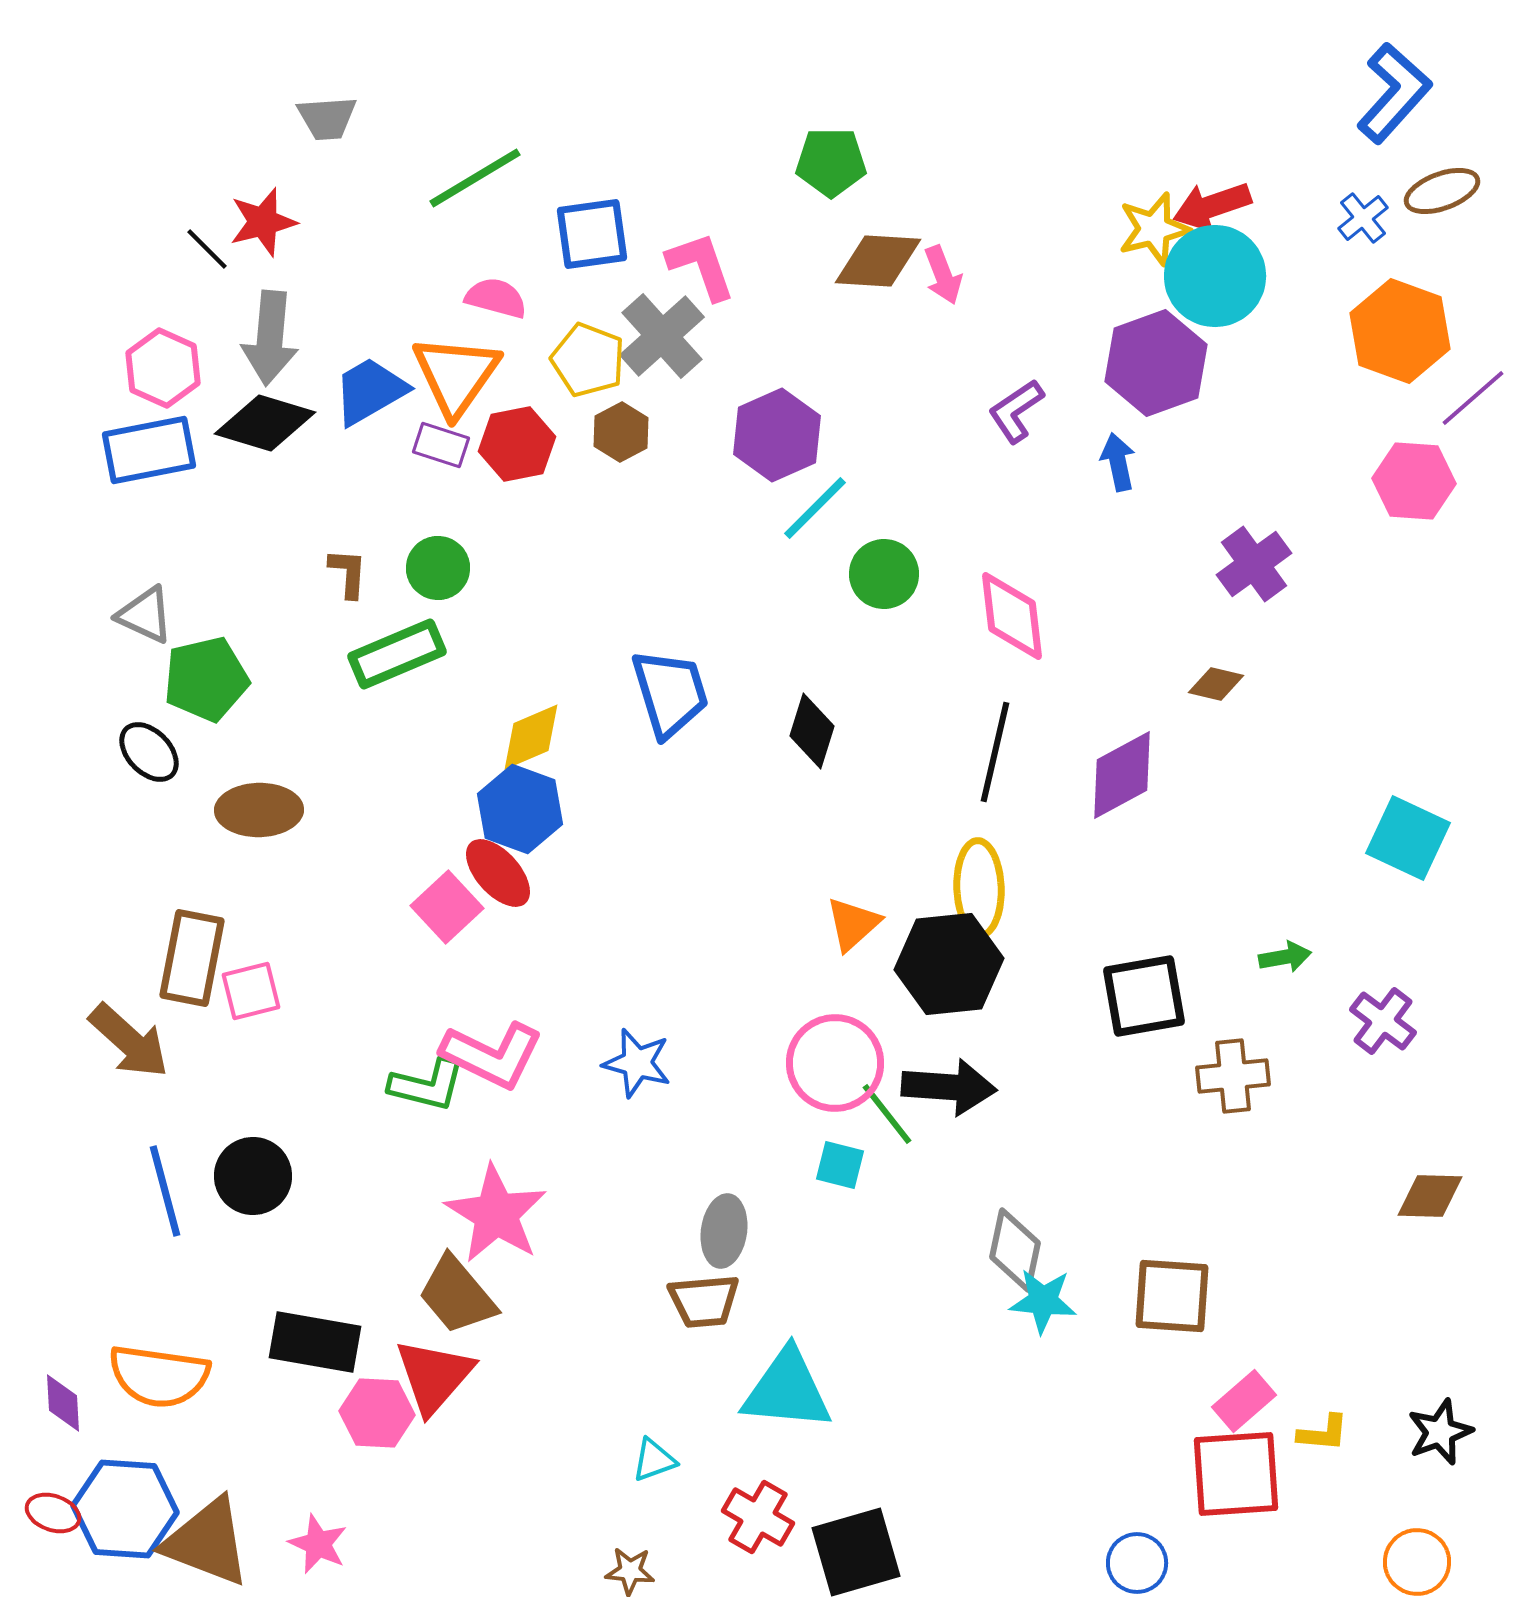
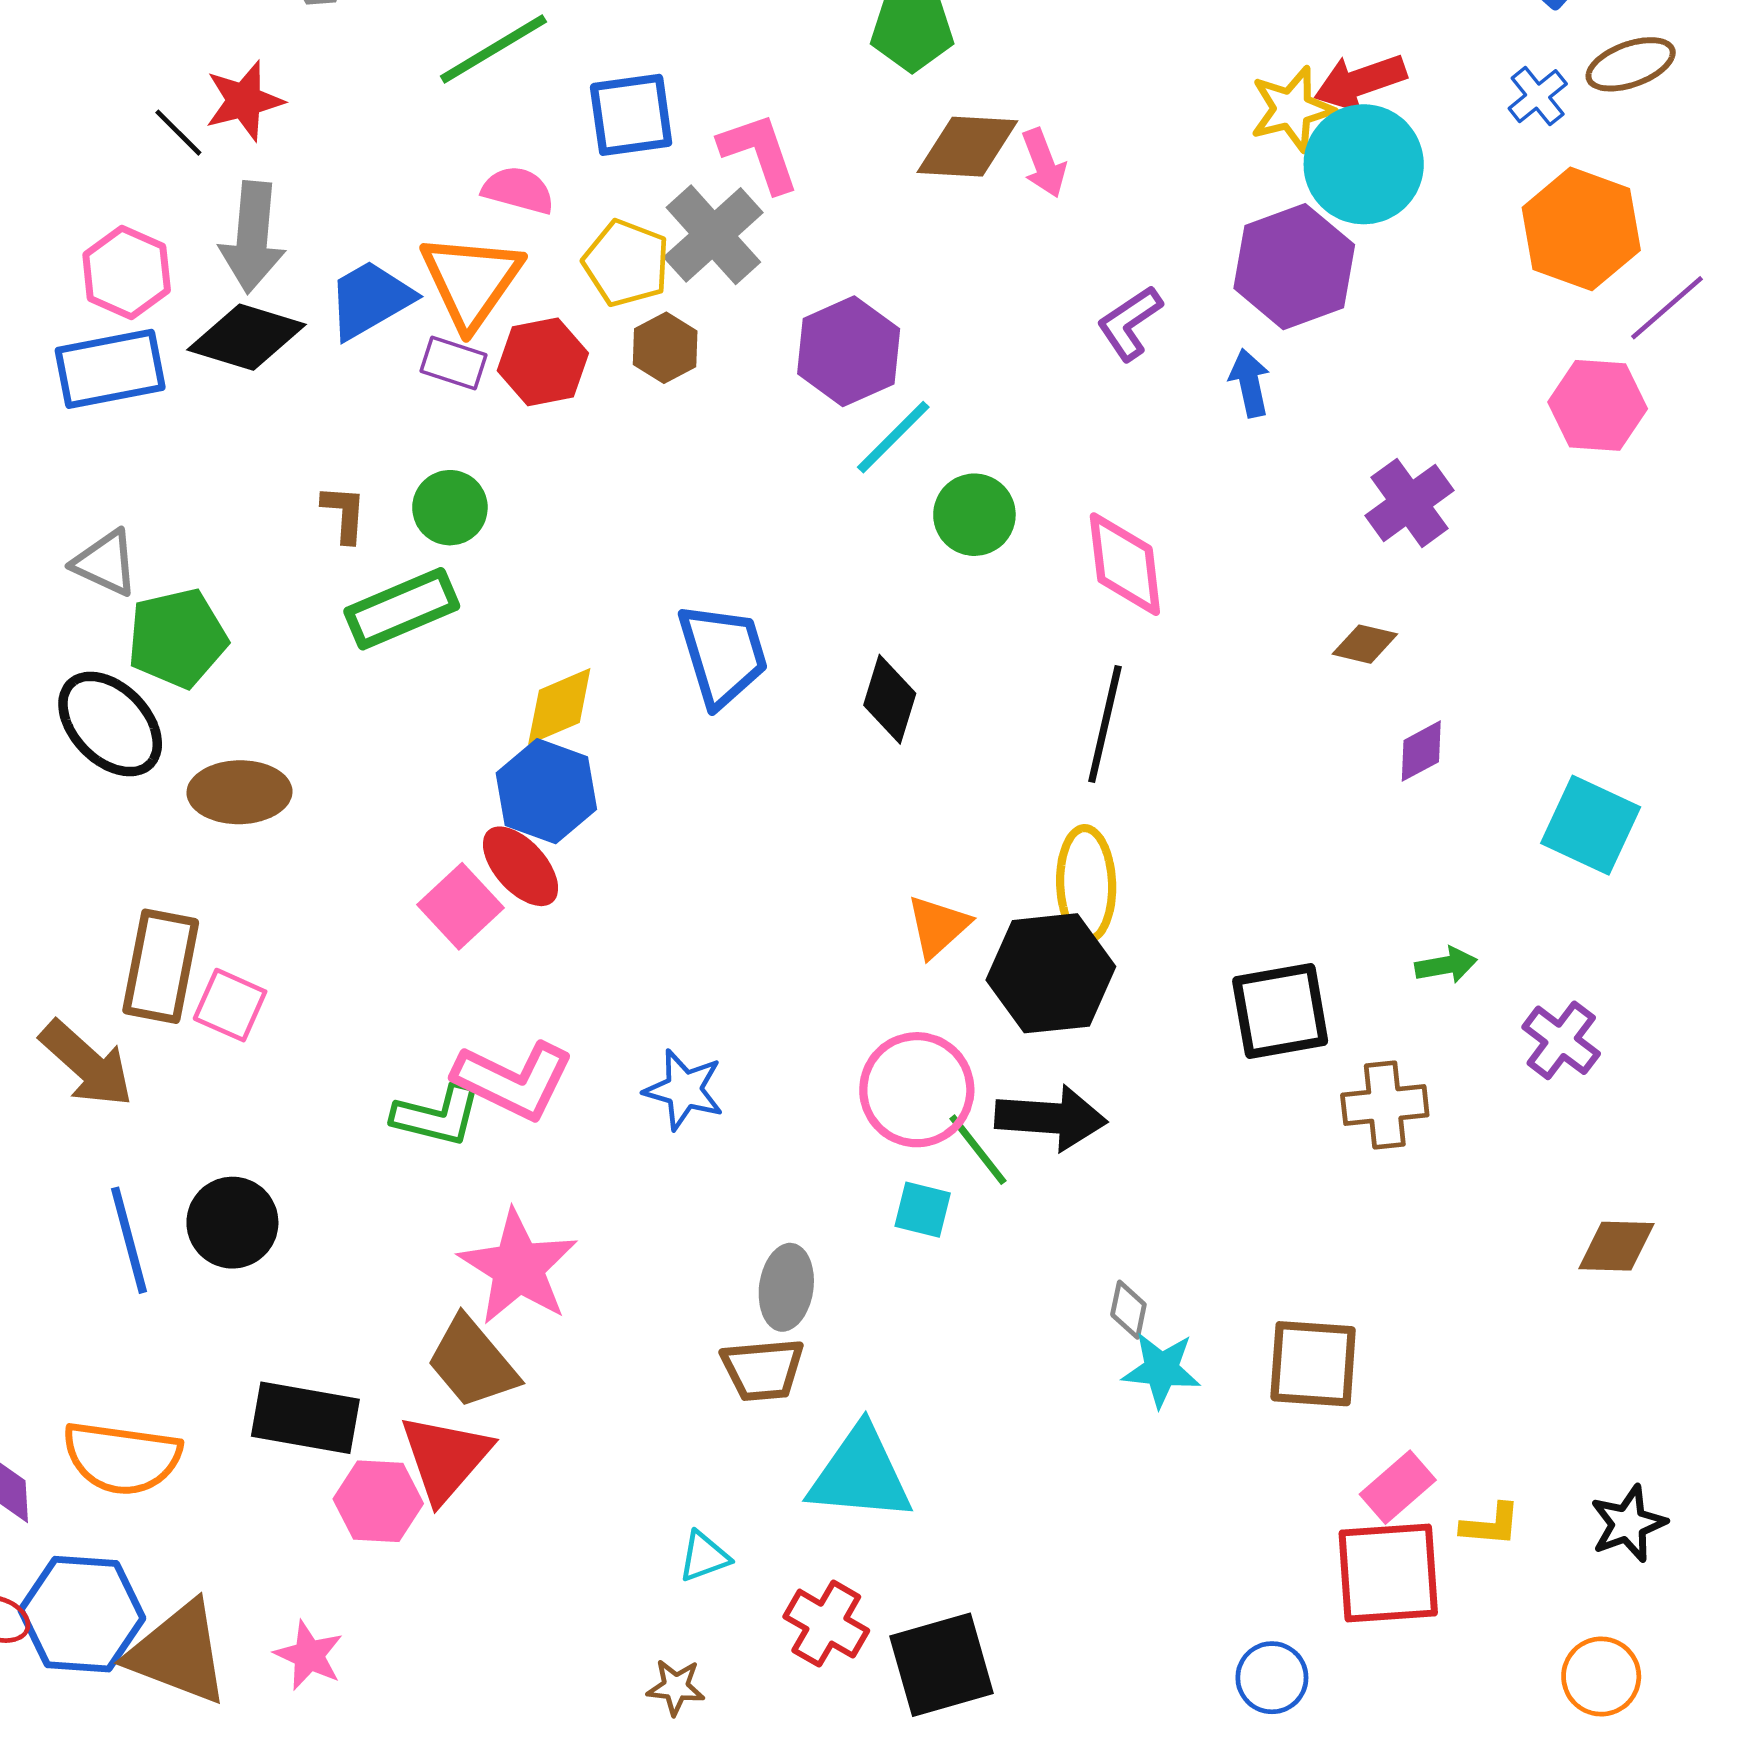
black ellipse: (149, 752) -> (110, 724), size x1.5
purple diamond: (1122, 775) -> (1421, 751), moved, size x0.6
pink square: (251, 991) -> (230, 1005), turned 38
gray diamond: (1015, 1250) -> (1128, 1310), size x0.6

